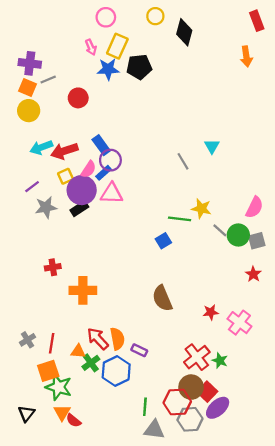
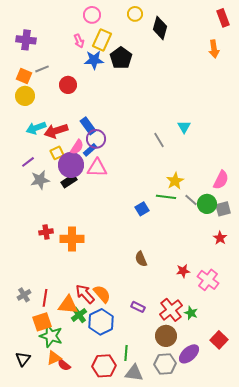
purple cross: (30, 63) -> (26, 40), moved
black pentagon: (139, 67) -> (121, 58), turned -30
yellow star: (201, 209) -> (175, 181), turned 30
green line: (180, 219) -> (166, 197), moved
orange cross: (83, 290) -> (72, 239), moved
brown semicircle: (162, 298) -> (141, 259), size x0.7
orange semicircle: (117, 339) -> (102, 294), turned -30
purple rectangle: (139, 350) -> (138, 307), moved
orange triangle: (78, 351) -> (68, 305), size x1.5
red square: (207, 392) -> (219, 340), moved
red hexagon: (177, 402) -> (104, 366), moved
orange triangle: (62, 412) -> (54, 358), turned 35

